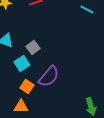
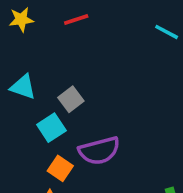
purple semicircle: (49, 76) -> (99, 151), turned 35

